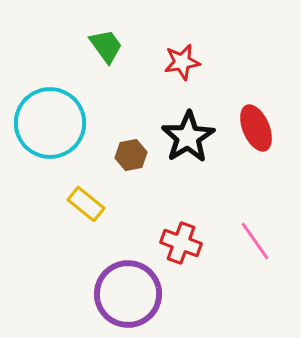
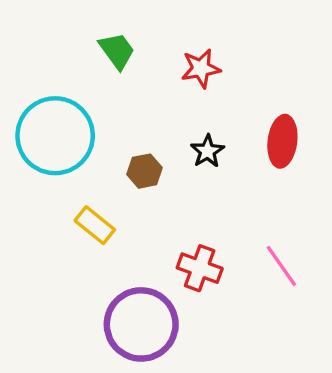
red ellipse: (256, 128) -> (282, 141), turned 30
black star: (188, 137) -> (207, 151), size x0.6

